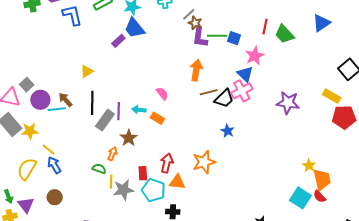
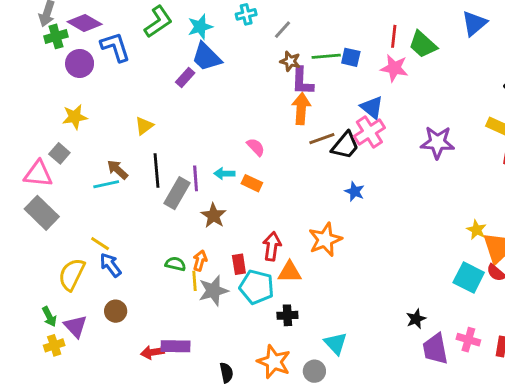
brown star: (195, 23) -> (290, 61), moved
purple L-shape: (200, 37) -> (302, 81), moved
pink star: (255, 56) -> (394, 68), moved, turned -30
purple circle: (40, 100) -> (80, 63), moved
yellow star: (30, 131) -> (75, 117), moved
orange arrow: (112, 154) -> (200, 261), moved

